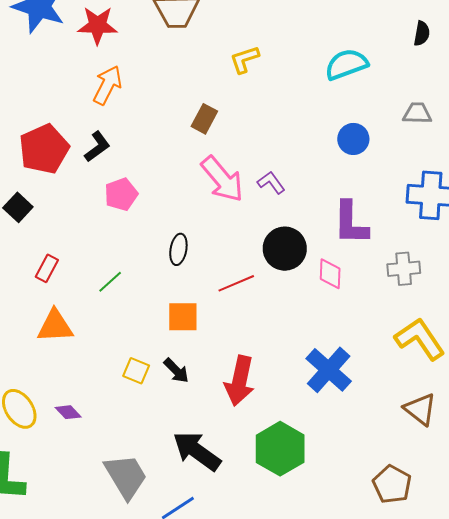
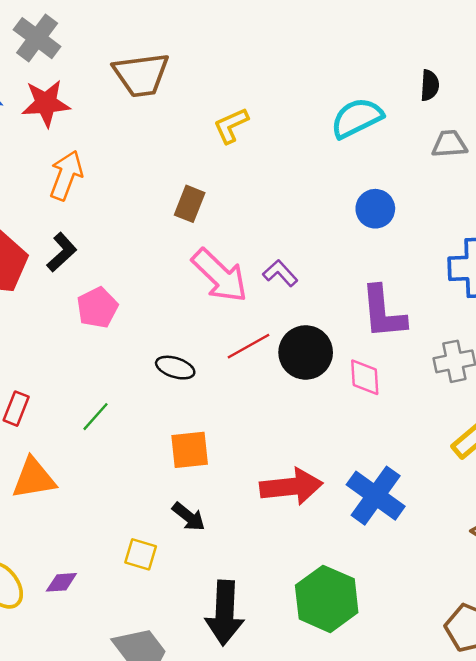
black semicircle: (422, 33) -> (430, 85), moved
gray trapezoid: (417, 113) -> (449, 144), moved
black ellipse: (178, 249) -> (175, 368), turned -76
red line: (236, 283) -> (249, 346), moved
yellow square: (136, 371) -> (141, 554), moved
red arrow: (240, 381) -> (291, 487), moved, turned -102
purple diamond: (68, 412) -> (61, 582), turned -44
black arrow: (197, 451) -> (225, 613), turned -117

